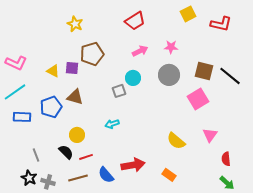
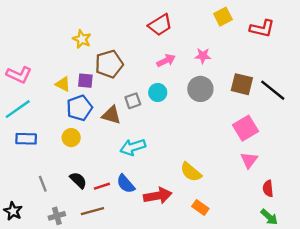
yellow star: (75, 24) -> (82, 39), moved
gray square: (119, 91) -> (133, 101), moved
brown triangle: (75, 97) -> (111, 115), moved
pink square: (198, 99) -> (245, 128), moved
blue pentagon: (51, 107) -> (79, 108), moved
cyan arrow: (112, 124) -> (133, 147), size x1.5
yellow circle: (77, 135) -> (71, 138), moved
yellow semicircle: (176, 141) -> (191, 172), moved
blue semicircle: (106, 175) -> (126, 184), moved
black star: (29, 178) -> (13, 211), moved
gray cross: (48, 182) -> (57, 216), turned -32

